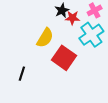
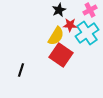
red star: (72, 18) -> (70, 25), moved
yellow semicircle: (45, 38) -> (56, 36), moved

